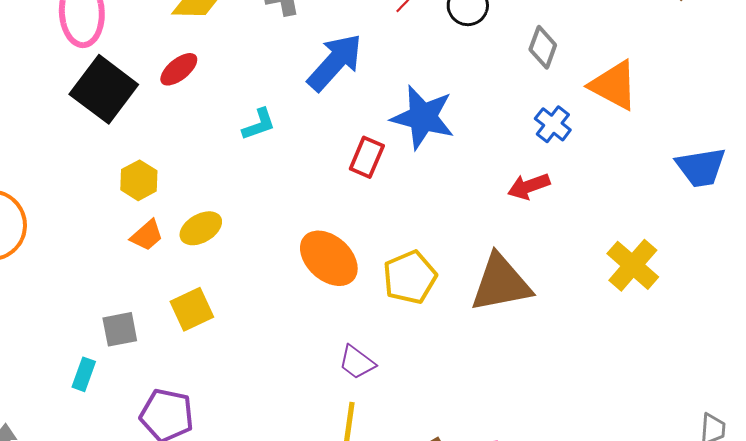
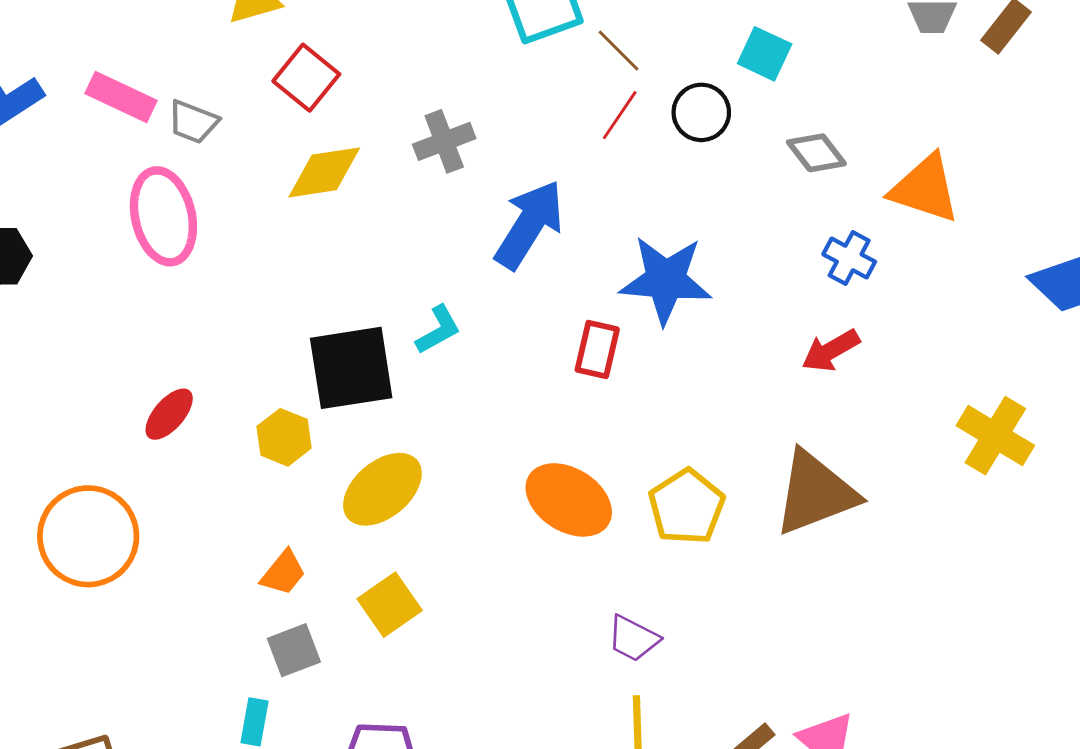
gray diamond: (543, 47) -> (816, 153), turned -48
red ellipse: (179, 69) -> (169, 414), moved
black square: (104, 89) -> (351, 368), moved, turned -36
yellow ellipse: (201, 228) -> (382, 489), size x1.4
orange trapezoid: (147, 235) -> (283, 573), moved

